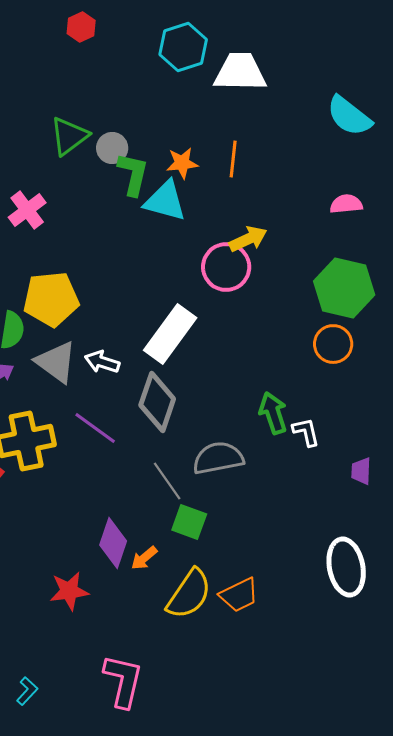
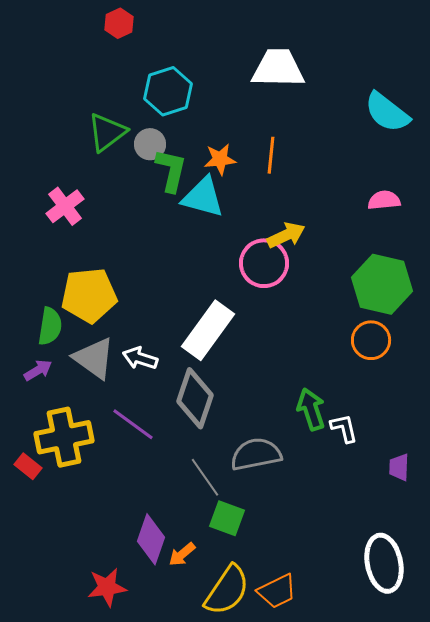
cyan hexagon: (183, 47) -> (168, 91), moved

